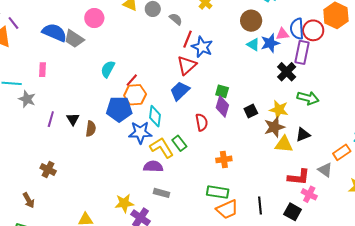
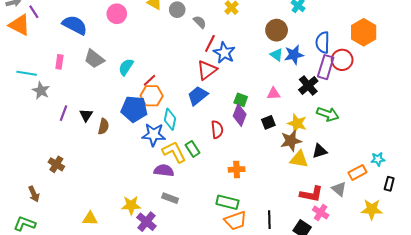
red circle: (313, 30) -> (342, 60), moved
pink triangle: (282, 34) -> (273, 94), moved
gray trapezoid: (74, 39) -> (94, 59), moved

